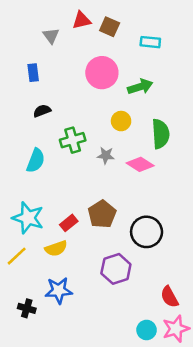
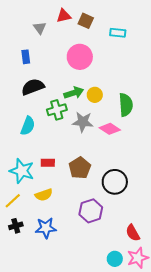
green arrow: (140, 87) -> (74, 93), moved
black semicircle: (42, 111) -> (33, 87), size x1.6
gray star: (106, 155) -> (83, 122), size x1.5
red rectangle: (69, 223) -> (48, 163), moved, turned 40
black cross: (27, 308) -> (16, 226), moved, turned -32

